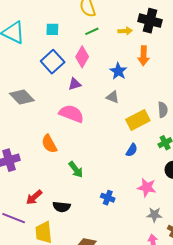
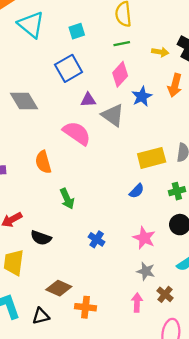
cyan square: (52, 29) -> (77, 31), turned -32
pink diamond: (82, 57) -> (120, 74), moved
gray triangle: (113, 97) -> (113, 115), moved, size x1.5

